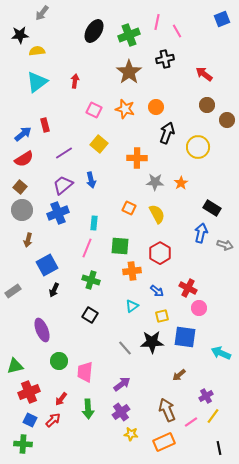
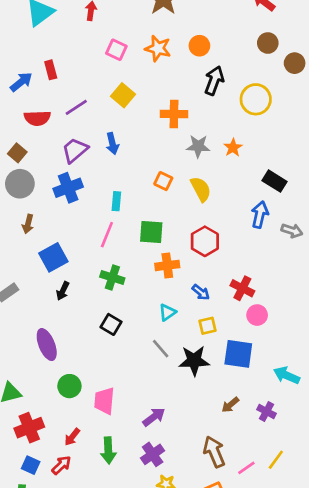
red semicircle: (24, 159) -> (37, 118), moved, turned 30
gray line: (125, 348) -> (161, 349), moved
purple cross: (206, 396) -> (266, 412), moved, turned -32

